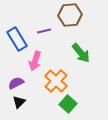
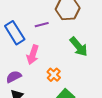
orange cross: (56, 81) -> (54, 75), size x0.6

